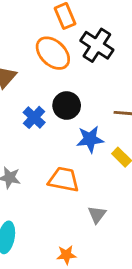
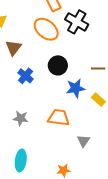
blue cross: (34, 117) -> (26, 76), moved

